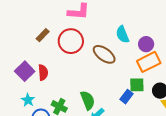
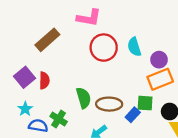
brown rectangle: (43, 35) -> (47, 40), size x1.6
red circle: (71, 41) -> (104, 48), moved
brown ellipse: (104, 54) -> (109, 104), moved, turned -40
green semicircle: (88, 100) -> (84, 98), moved

